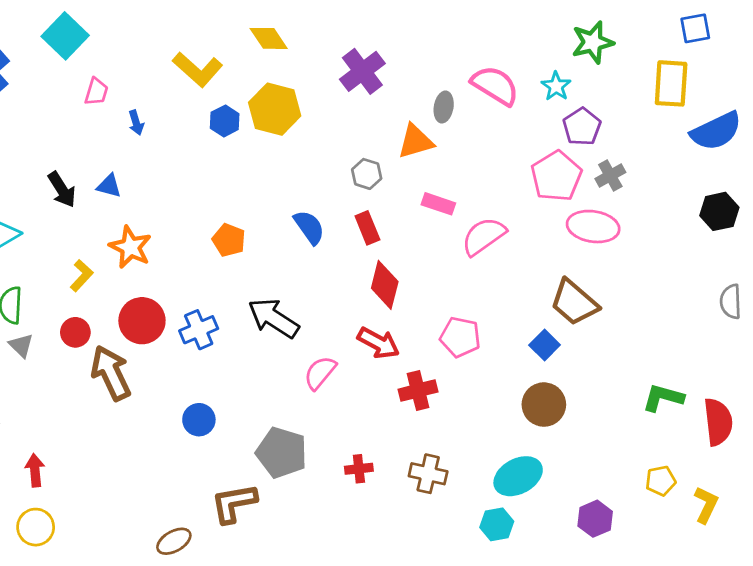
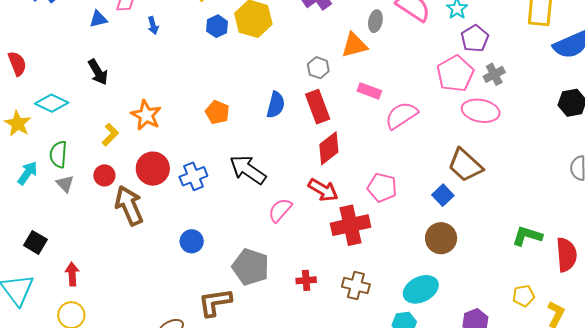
blue triangle: (109, 186) -> (98, 19), moved, turned -30
blue semicircle: (309, 227) -> (276, 105), turned 48
red rectangle: (367, 228) -> (318, 107), size x1.4
red diamond: (385, 285) -> (329, 148), turned 36
red cross: (418, 391) -> (351, 225), size x1.4

